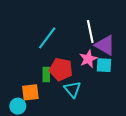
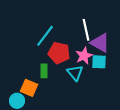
red pentagon: (61, 69) -> (59, 53), moved
cyan triangle: (72, 89) -> (75, 73), moved
orange square: (30, 92) -> (29, 88), turned 30

